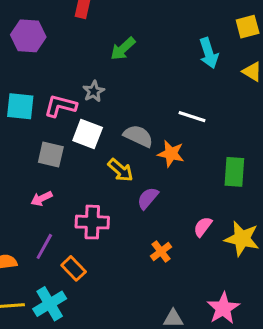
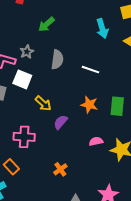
gray semicircle: (138, 136) -> (57, 60), moved, turned 72
orange star: (171, 154) -> (89, 105), moved
pink semicircle: (203, 227) -> (96, 141), turned 40
orange cross: (161, 251) -> (60, 169), moved

